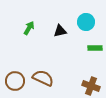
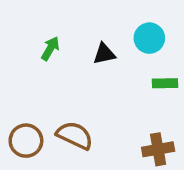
brown cross: (91, 86) -> (158, 149), turned -30

